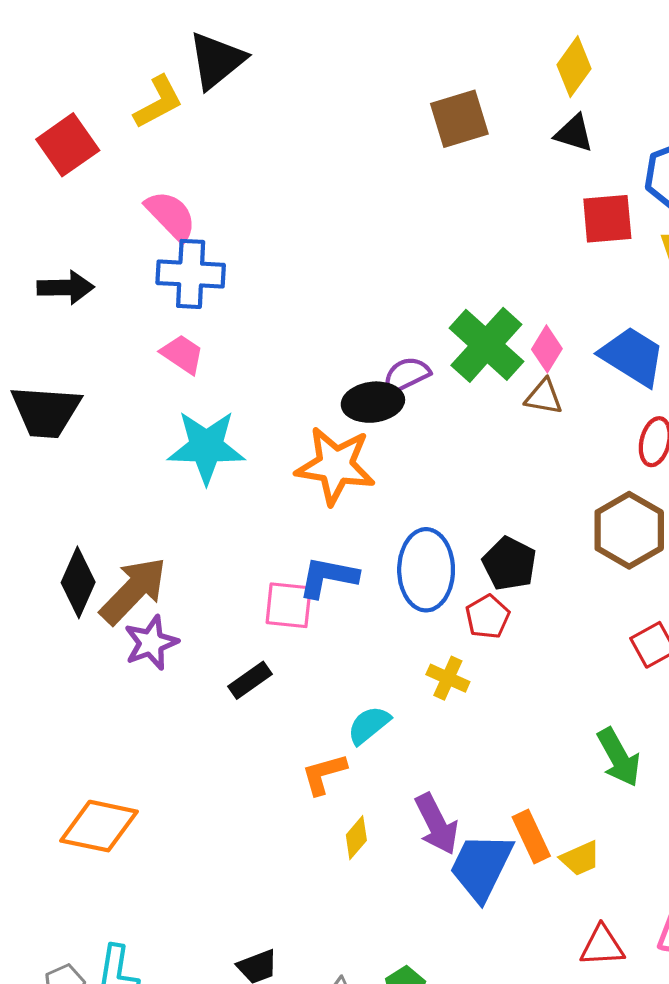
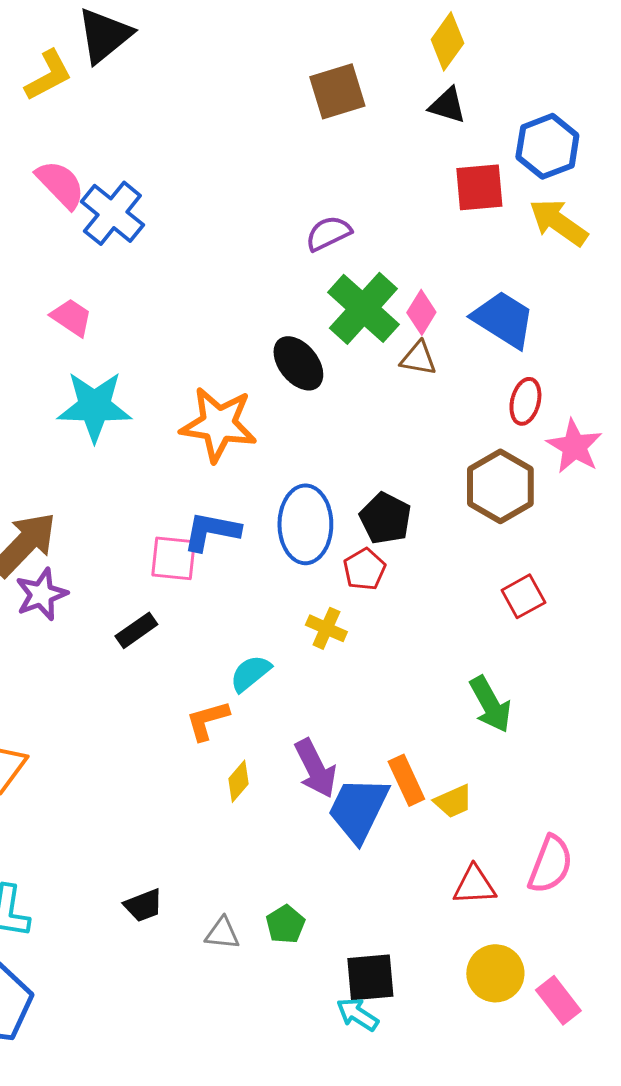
blue cross: (191, 274) -> (112, 213), moved, turned 36
purple semicircle: (406, 375) -> (328, 233), moved
black ellipse: (373, 402) -> (298, 363), moved, turned 58

